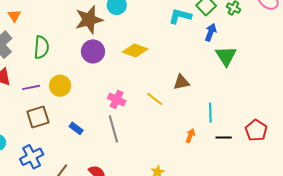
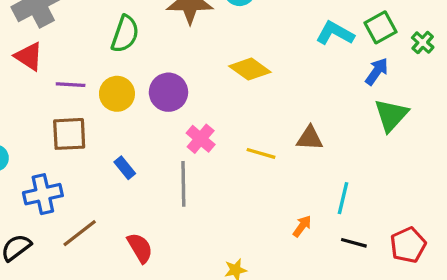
green semicircle: (41, 47) -> (125, 34), moved
purple circle: (93, 51) -> (168, 92), moved
yellow line: (155, 99) -> (261, 153), turned -36

